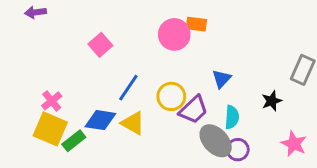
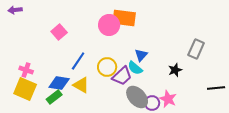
orange rectangle: (196, 24) -> (124, 18), size x1.6
pink cross: (52, 101) -> (26, 70), turned -32
cyan semicircle: (232, 117) -> (135, 68), moved, turned 126
green rectangle: (74, 141) -> (54, 97), moved
pink star: (294, 144) -> (168, 99), moved

